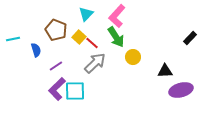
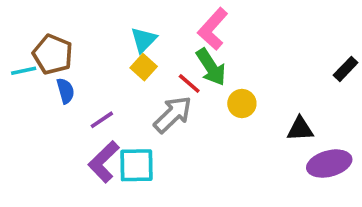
cyan triangle: (86, 14) -> (144, 40), moved
brown pentagon: (56, 30) -> (53, 54), moved
red line: (92, 43) -> (189, 83), moved

